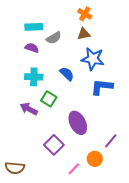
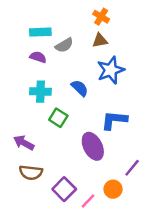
blue star: (93, 59) -> (111, 70), turned -30
blue L-shape: (102, 87) -> (114, 120), moved
purple arrow: (29, 109) -> (24, 143), moved
purple square: (54, 145) -> (64, 189), moved
brown semicircle: (15, 168) -> (31, 172), moved

